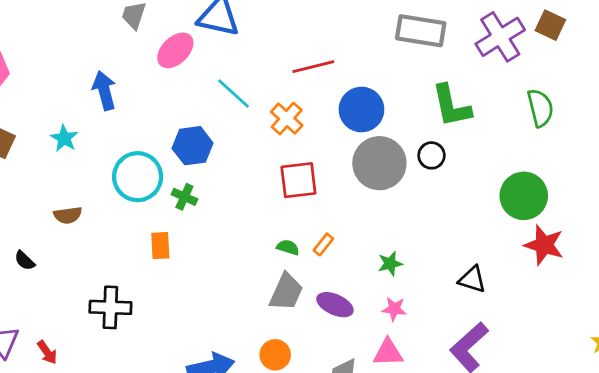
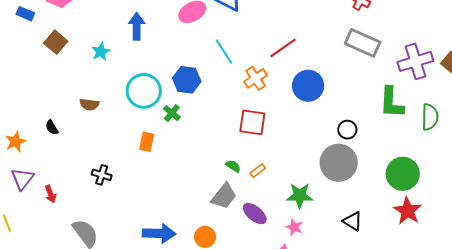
red line: (313, 67) -> (283, 48), turned -36
green L-shape: (451, 106) -> (392, 103), moved
gray circle: (379, 163) -> (339, 163), moved
green star: (390, 264) -> (300, 196), size x1.5
black cross: (110, 307) -> (102, 175), size x0.7

